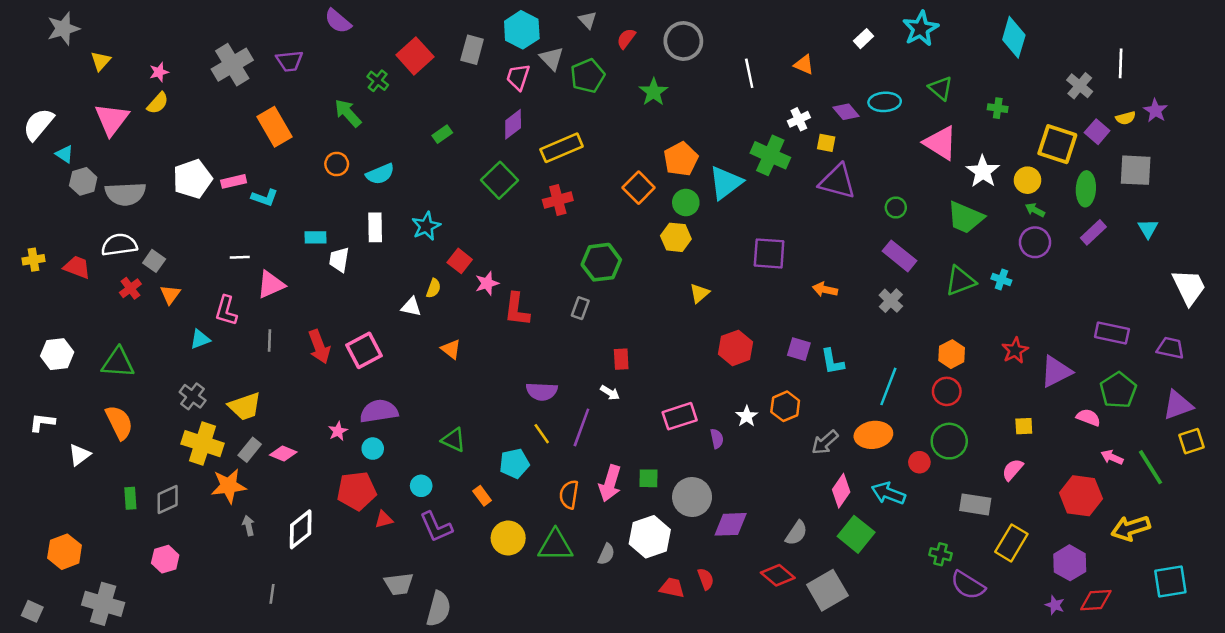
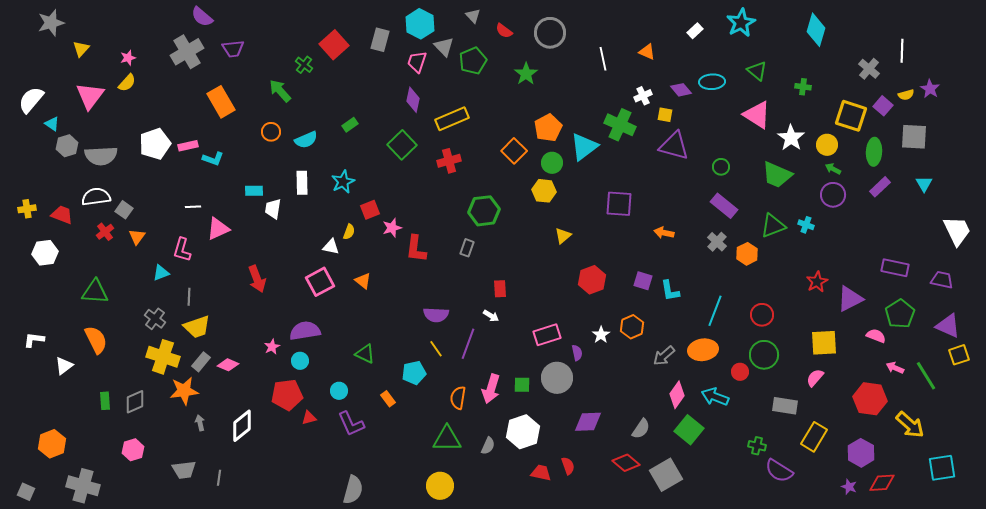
purple semicircle: (338, 21) -> (202, 17), moved
red semicircle: (626, 39) -> (504, 31), turned -90
purple diamond: (513, 124) -> (413, 100), turned -40
green rectangle: (442, 134) -> (350, 125), moved
red square: (460, 261) -> (370, 210), turned 30
gray line: (270, 340) -> (189, 297), moved
pink square: (364, 350) -> (320, 282), moved
white hexagon: (57, 354) -> (45, 253), moved
orange hexagon: (952, 354) -> (747, 254), moved
purple triangle: (1178, 405) -> (948, 326), turned 44
yellow square: (1024, 426) -> (824, 343), size x1.8
gray circle: (692, 497) -> (557, 378), moved
yellow arrow: (1131, 528) -> (910, 425), turned -120
yellow circle: (508, 538) -> (440, 486), moved
gray trapezoid: (399, 584) -> (184, 470), moved

